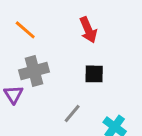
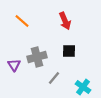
gray cross: (34, 71) -> (37, 57), moved

